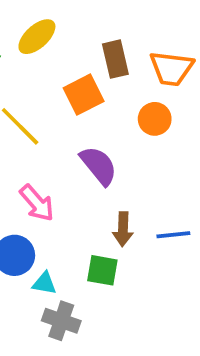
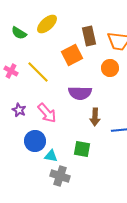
purple semicircle: (99, 166) -> (80, 93), turned 130
brown arrow: (123, 229) -> (95, 117), moved

